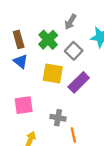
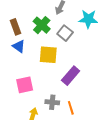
purple rectangle: (79, 82) -> (71, 76), moved
gray cross: (58, 118) -> (52, 102), moved

